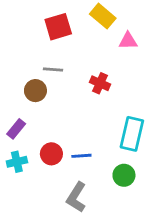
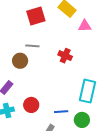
blue line: (81, 156) -> (61, 112), moved

